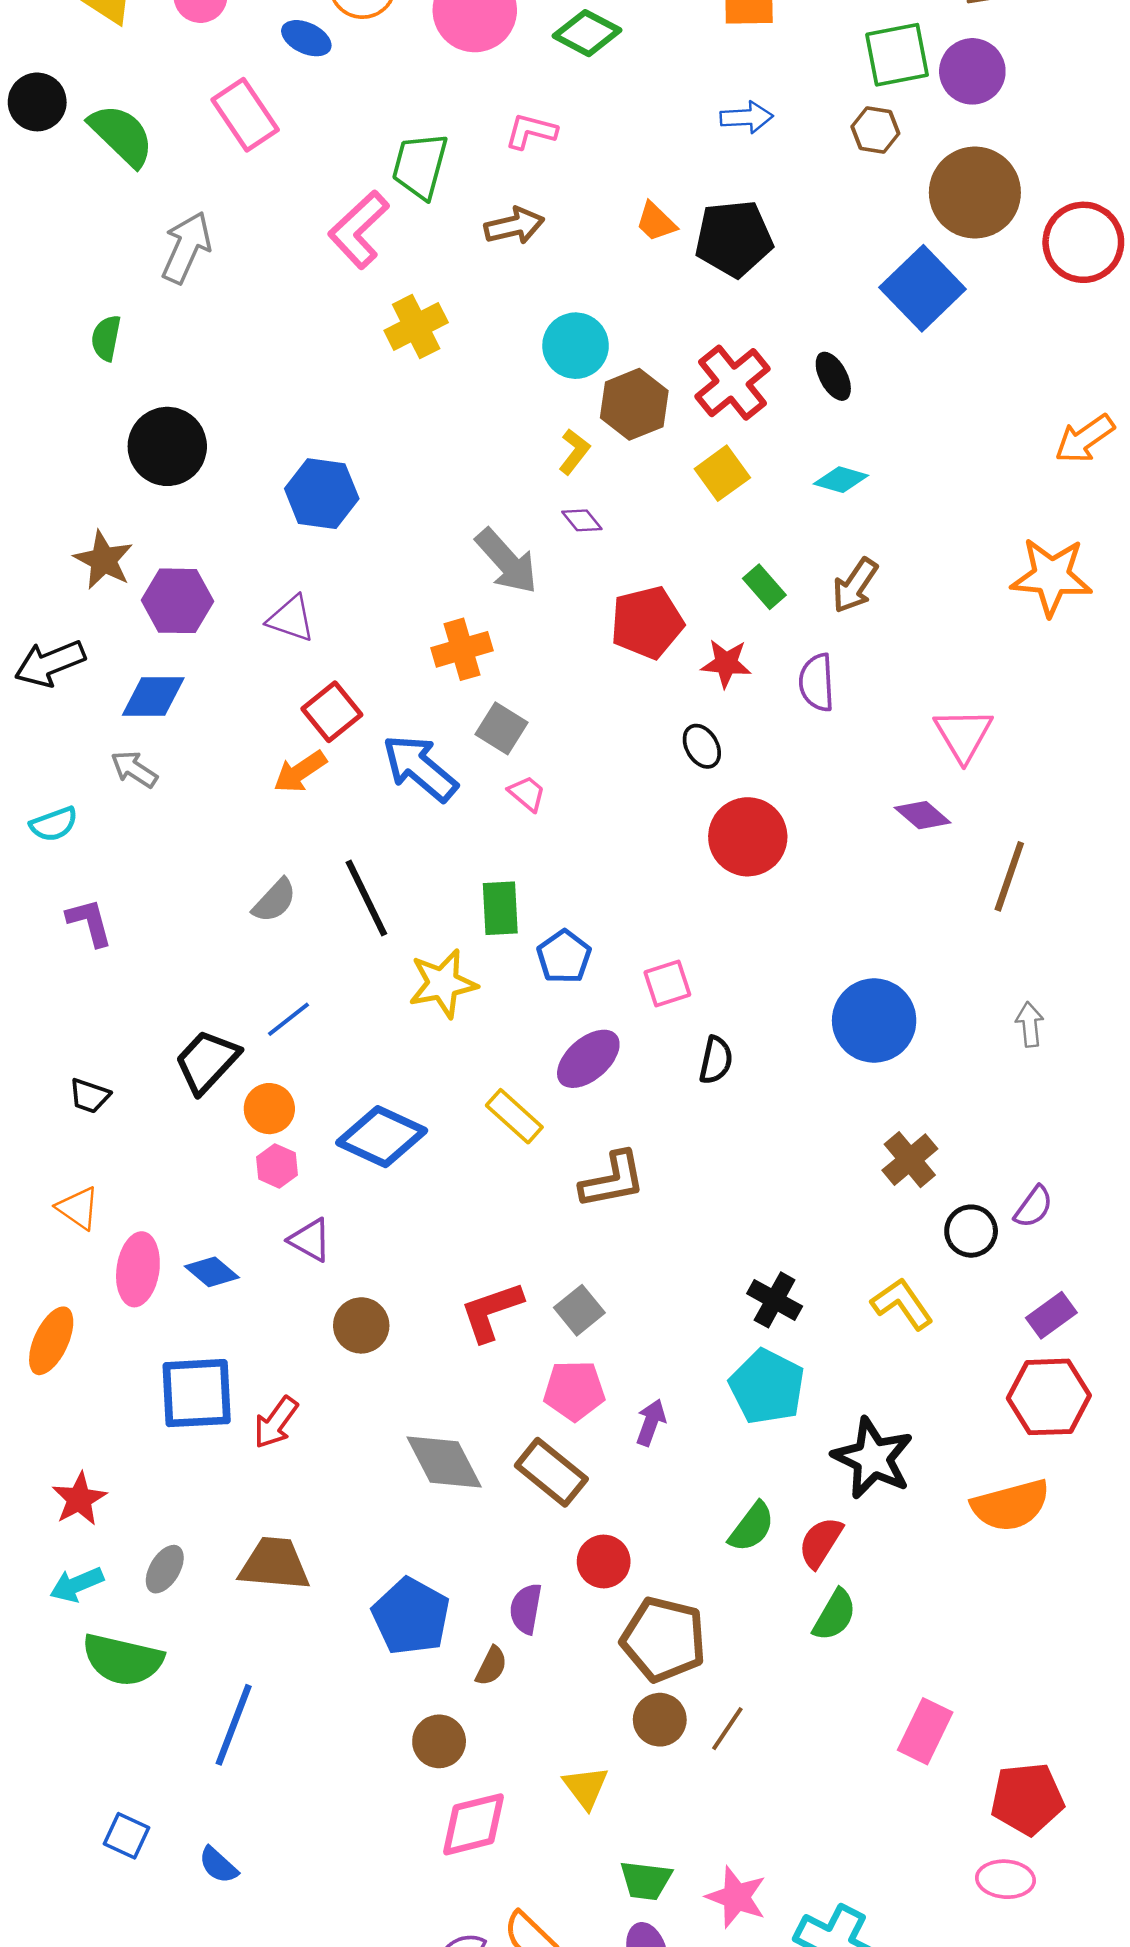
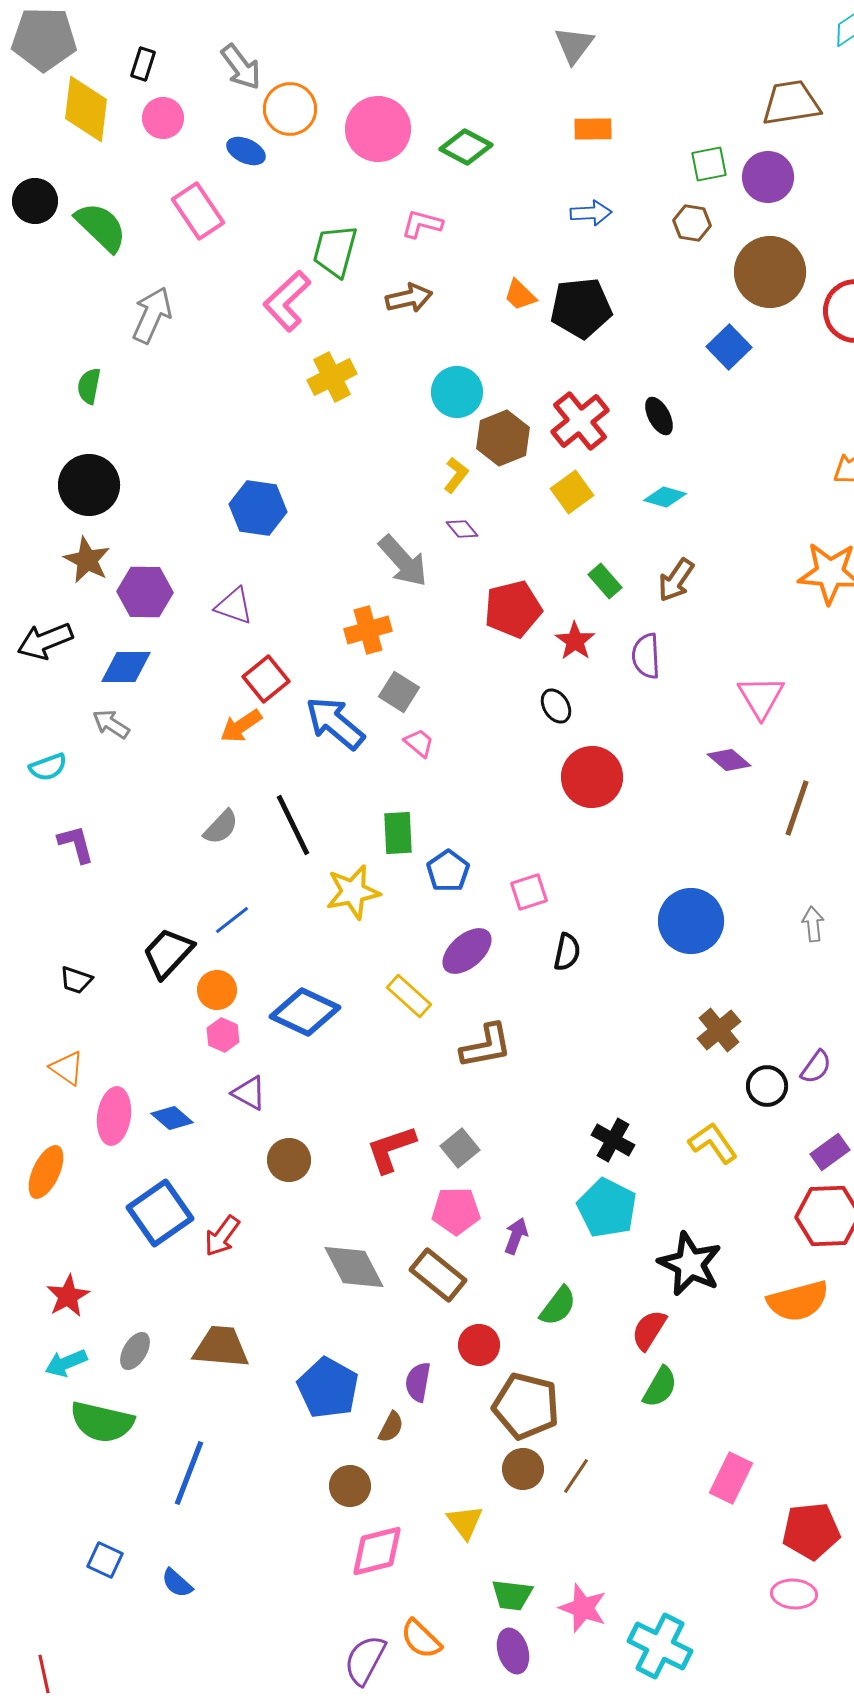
green square: (897, 55) -> (709, 164), size x0.7
blue square: (923, 288) -> (729, 347), size x0.7
black circle: (167, 446) -> (89, 485), moved
red star: (726, 663) -> (575, 641), turned 30
blue square: (197, 1393) -> (160, 1213), turned -32
green semicircle: (752, 1527) -> (558, 1306), moved

